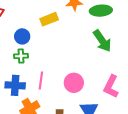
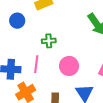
green cross: (21, 56) -> (49, 41), moved

